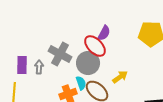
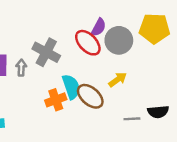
gray circle: (88, 63) -> (119, 40), moved
cyan semicircle: (81, 83) -> (71, 87), size x1.5

